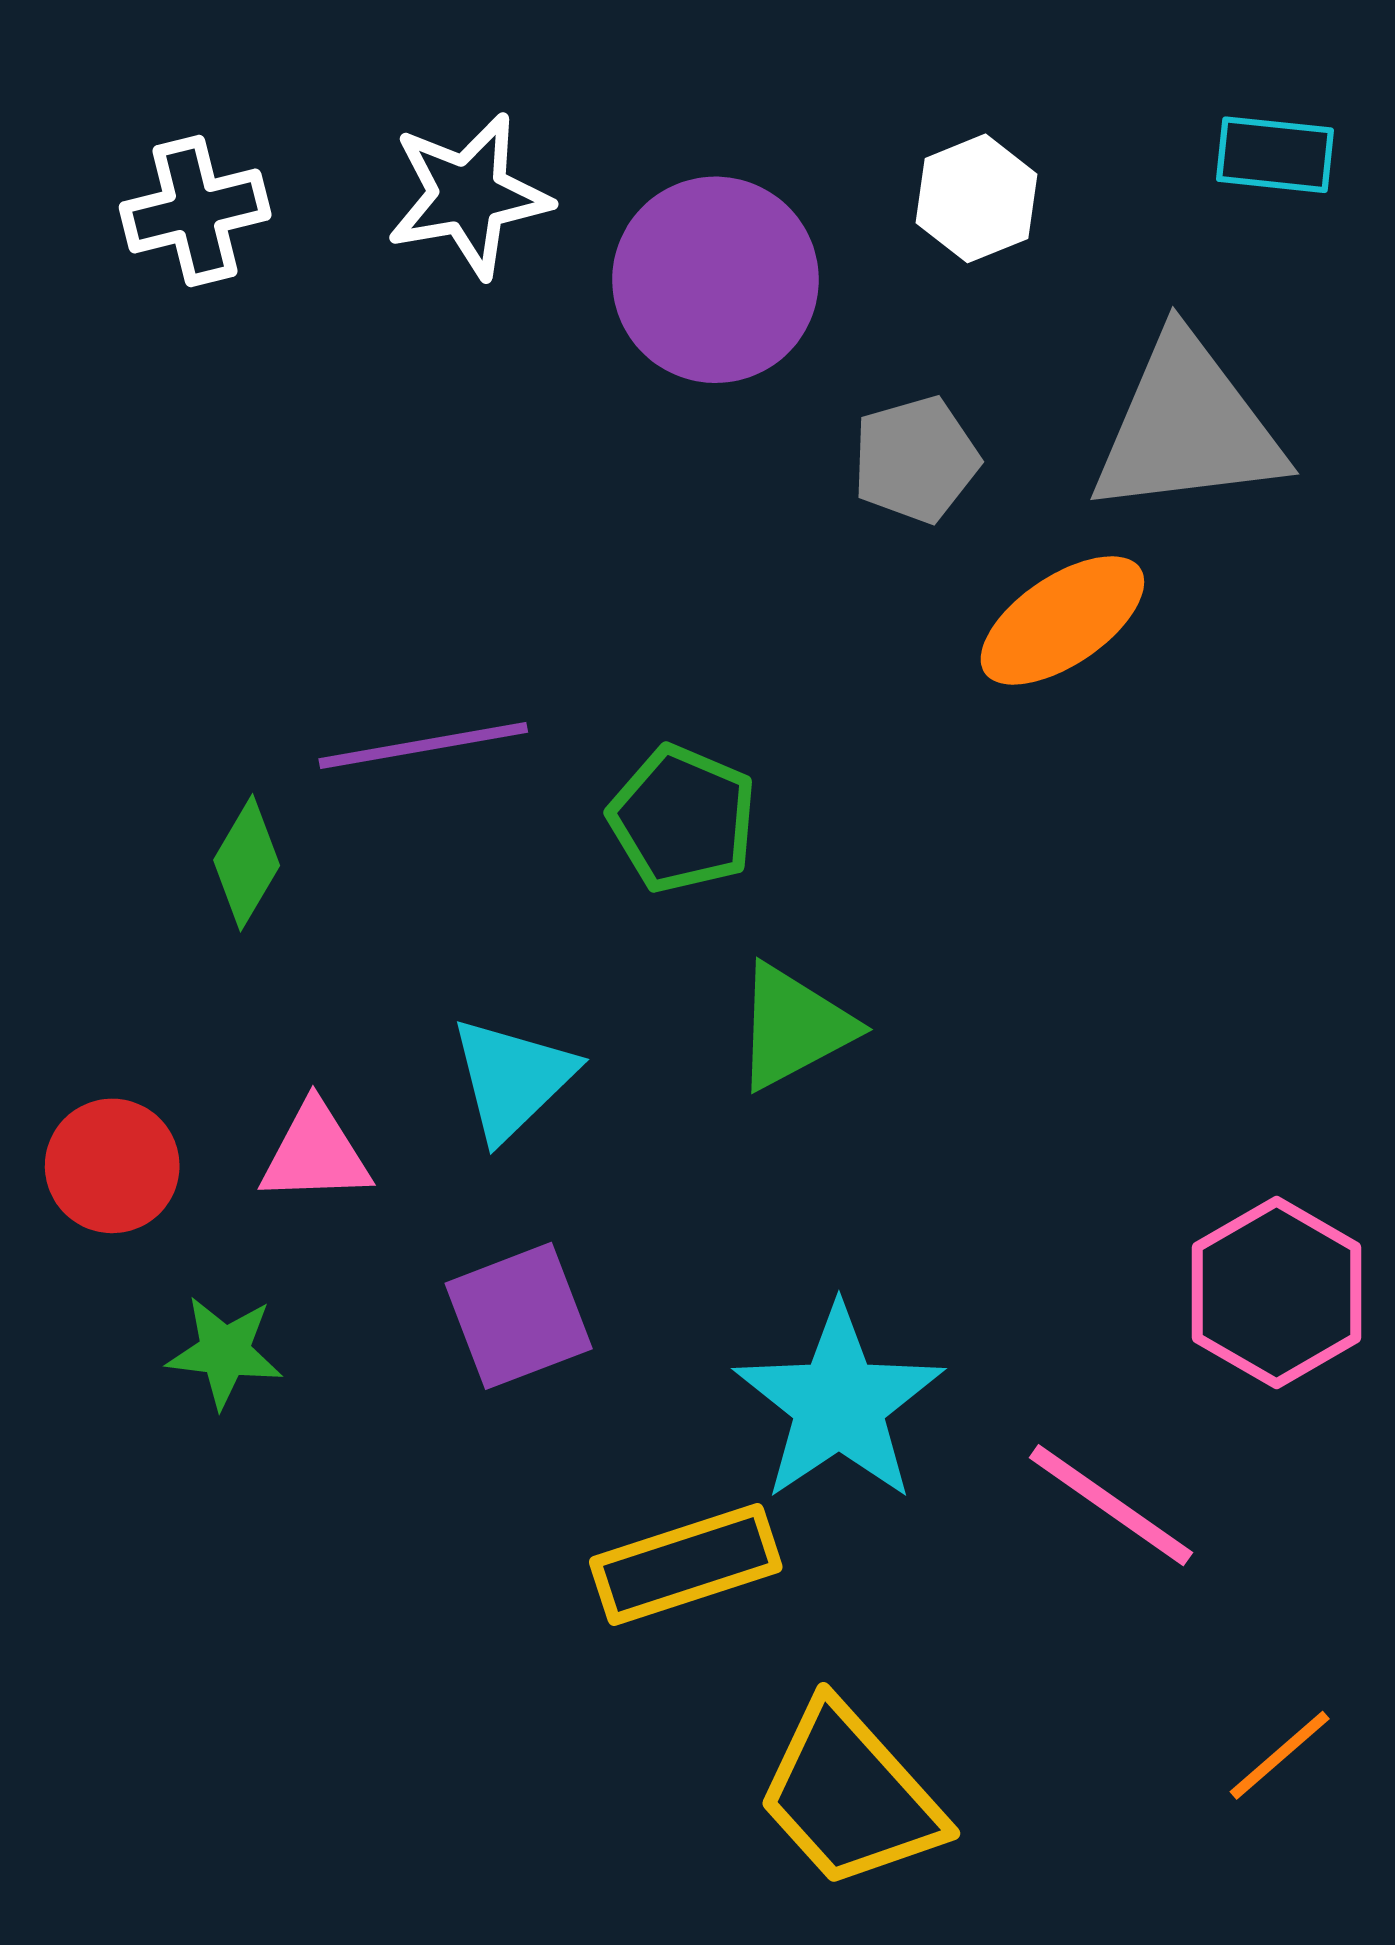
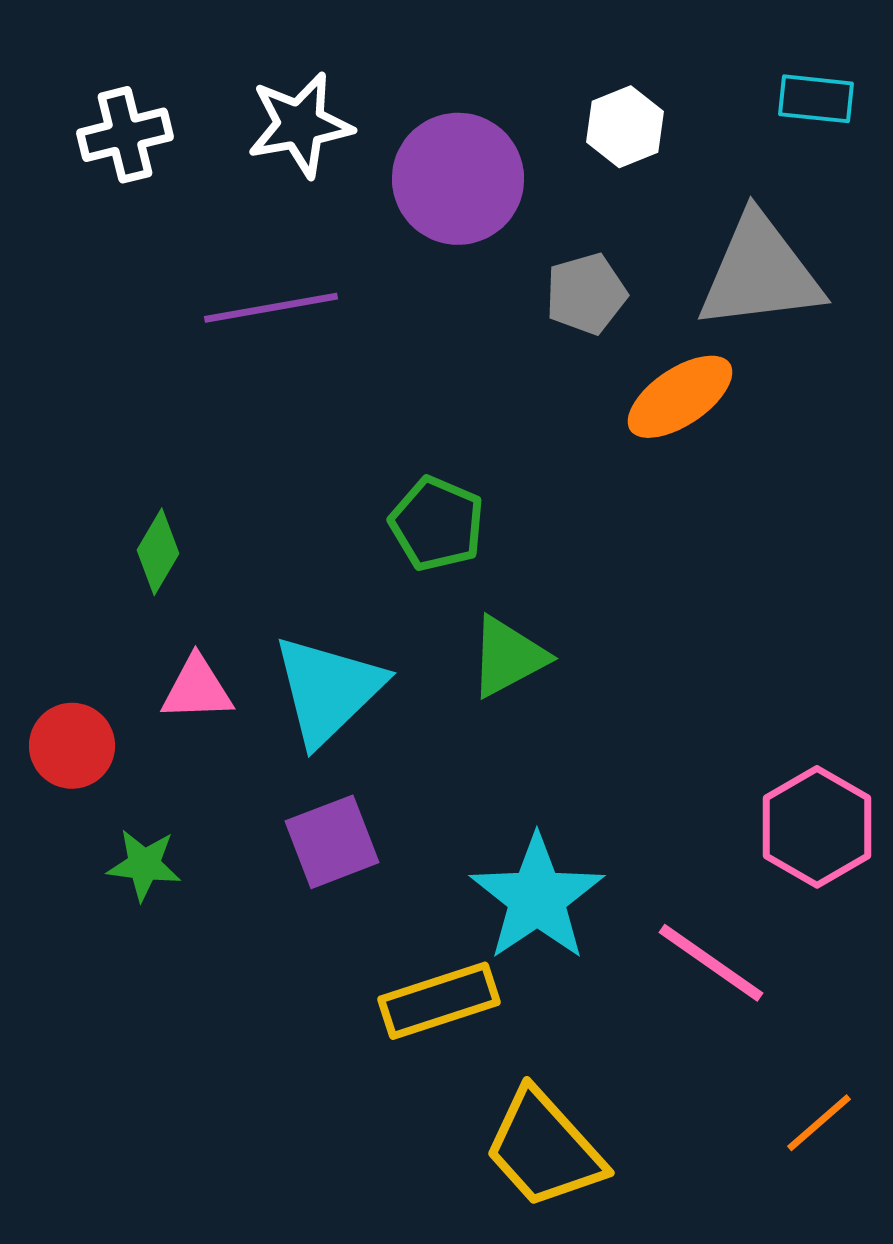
purple line: (423, 746) -> (271, 308), moved
cyan triangle: (512, 1078) -> (328, 690), size x1.4
pink triangle: (315, 1153) -> (197, 689), moved

